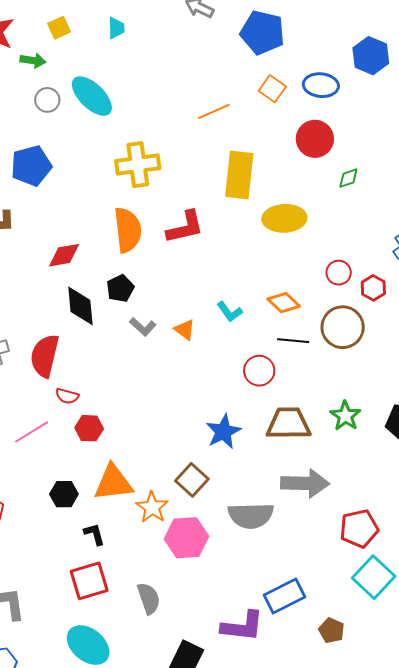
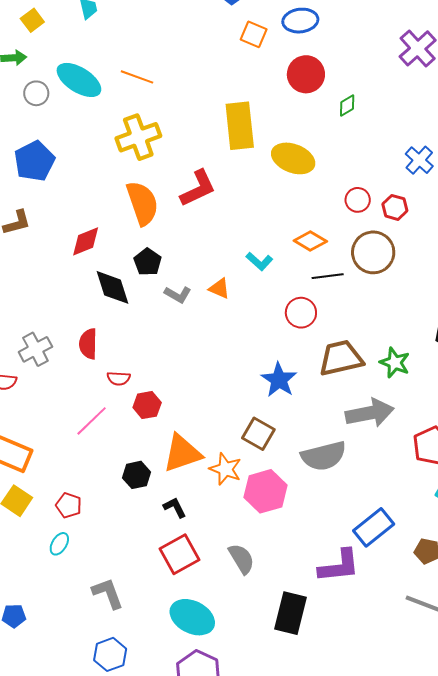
orange line: (214, 111) -> (137, 77), moved, turned 56
yellow ellipse: (284, 218) -> (293, 158), turned 36
red semicircle: (45, 356) -> (88, 344), size x0.7
green star: (345, 416) -> (395, 363), moved

